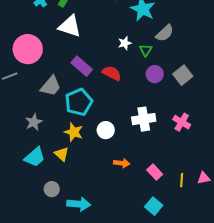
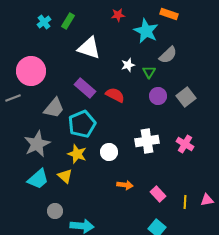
white triangle: (70, 26) -> (89, 48), moved
gray star: (34, 122) -> (37, 144), size x1.5

